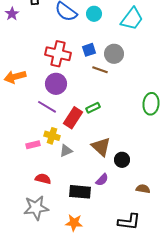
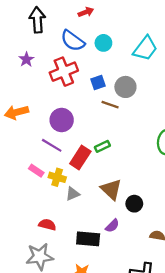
purple star: (12, 14) -> (26, 59), moved
red cross: (58, 54) -> (64, 72), moved, turned -35
pink rectangle: (33, 145) -> (36, 171), moved, turned 48

